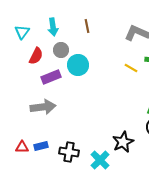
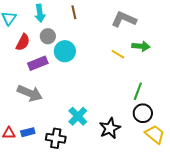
gray arrow: (43, 107) -> (30, 93), turned 30
cyan cross: (100, 160) -> (78, 116), moved

